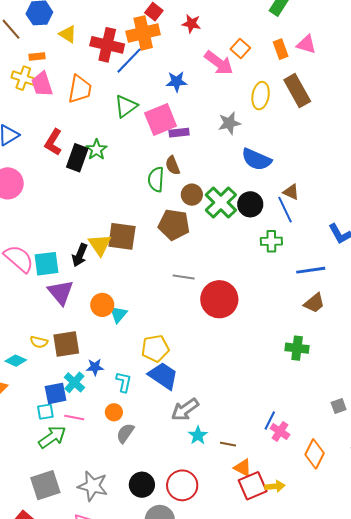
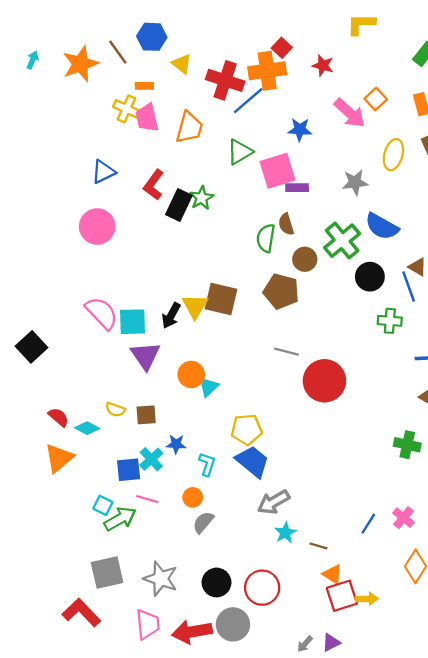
green cross: (221, 202) -> (342, 241), moved
brown square: (66, 344) -> (146, 415), size x0.7
cyan square: (45, 412) -> (103, 505), moved, turned 30
pink cross: (280, 431) -> (404, 518), moved

